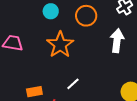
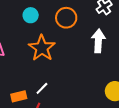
white line: (73, 84) -> (42, 88), moved

